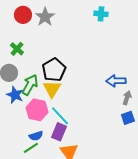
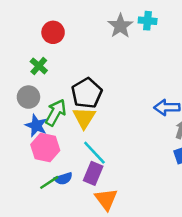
red circle: (23, 15) -> (53, 32), moved
gray star: (45, 17) -> (120, 26), moved
pink hexagon: (37, 110) -> (45, 148), moved
green line: (31, 148) -> (49, 182), moved

